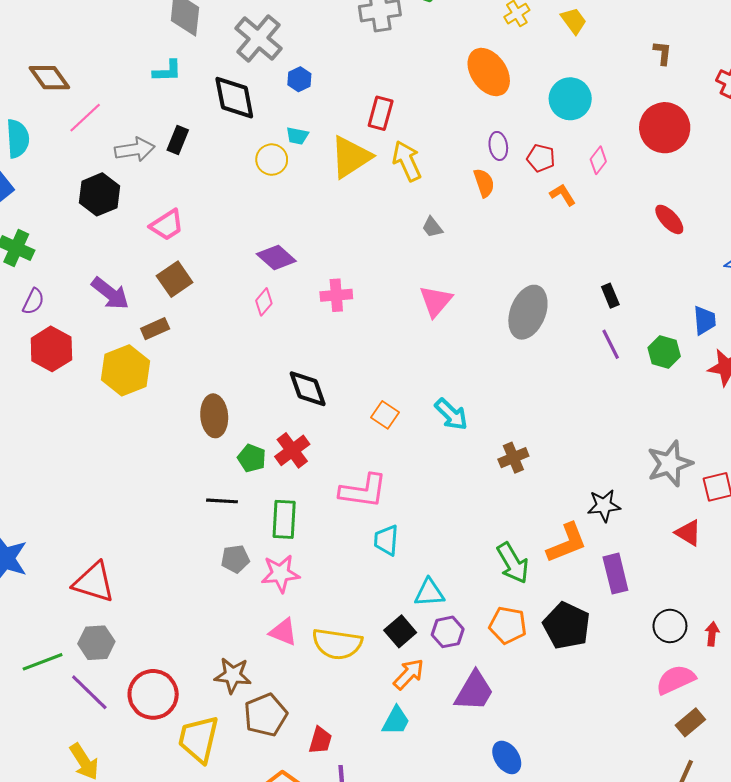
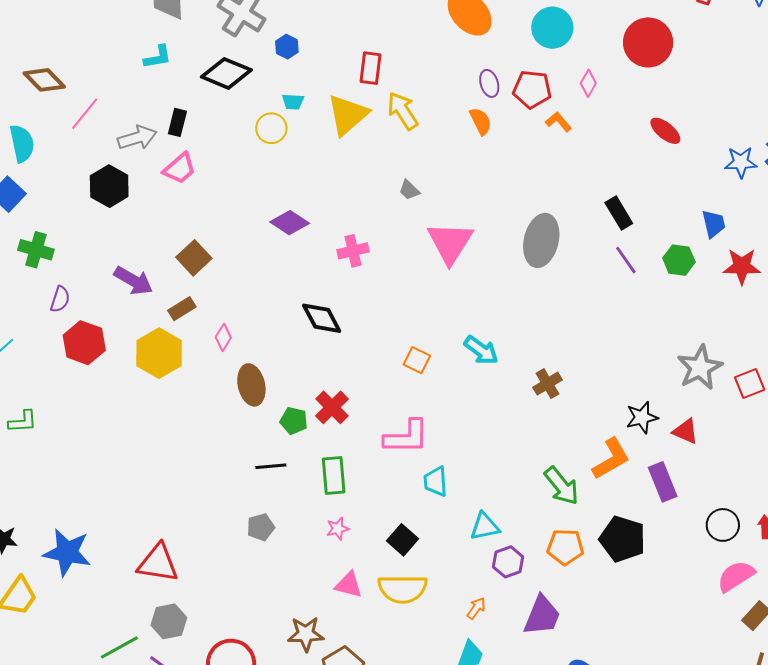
black diamond: (234, 98) -> (226, 73), turned -48
red pentagon: (541, 158) -> (532, 89), size x1.4
pink trapezoid: (167, 225) -> (180, 168), moved
gray trapezoid: (432, 227) -> (409, 190), moved
black rectangle: (610, 296) -> (619, 213), size x1.4
pink triangle: (436, 301) -> (450, 243), size x1.4
pink diamond: (264, 302) -> (223, 337), moved
black diamond: (308, 389) -> (322, 318), moved
red triangle: (688, 533) -> (686, 431), moved
gray pentagon: (235, 559) -> (261, 527), moved
pink star: (280, 574) -> (338, 529), size x0.6
black square: (400, 631) -> (402, 540), moved
orange arrow: (409, 674) -> (476, 608), size x0.7

